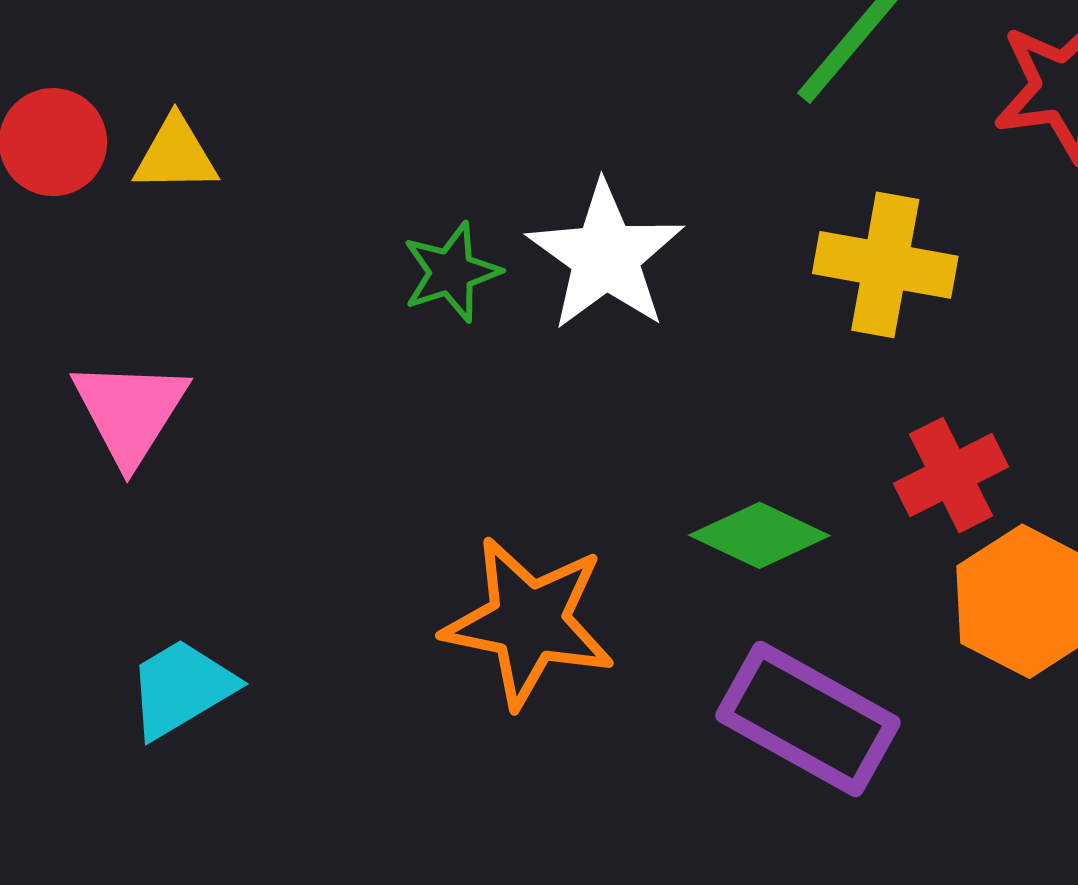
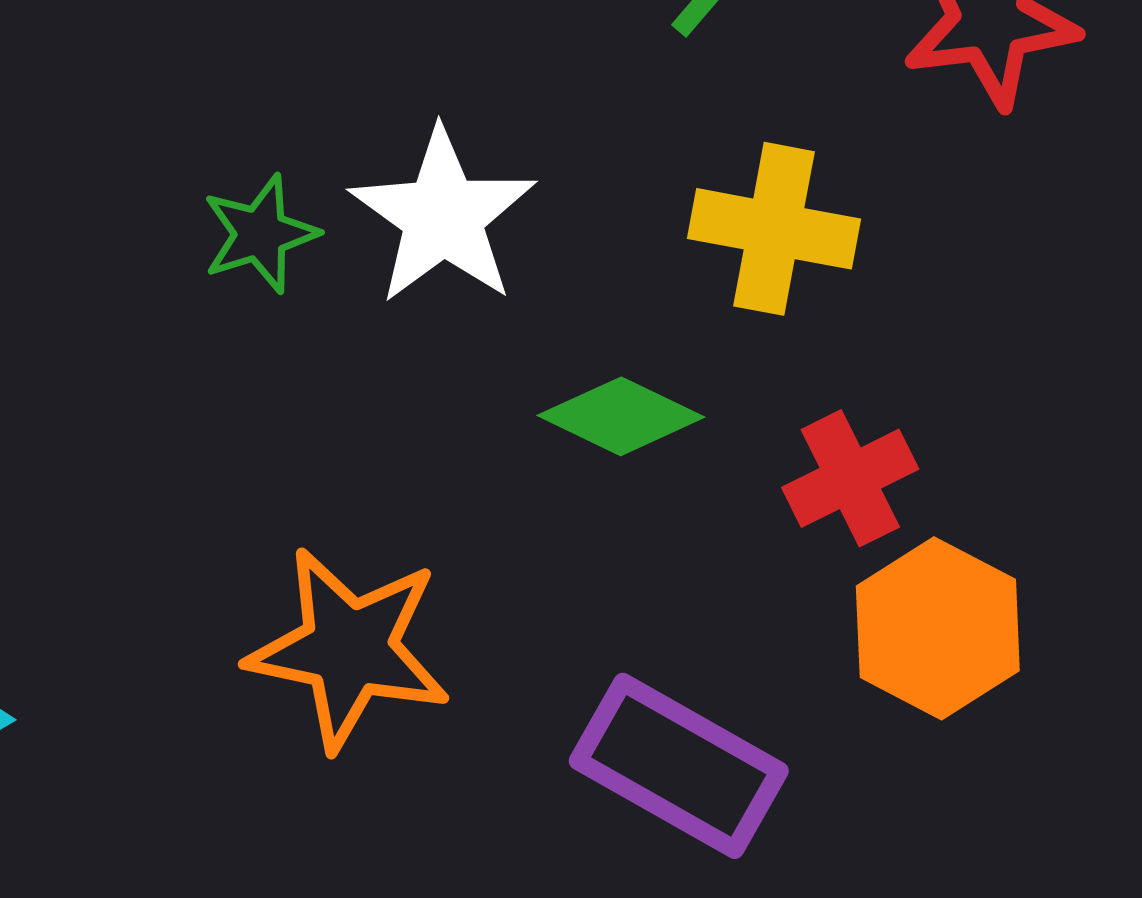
green diamond: (759, 535) -> (621, 416), moved

